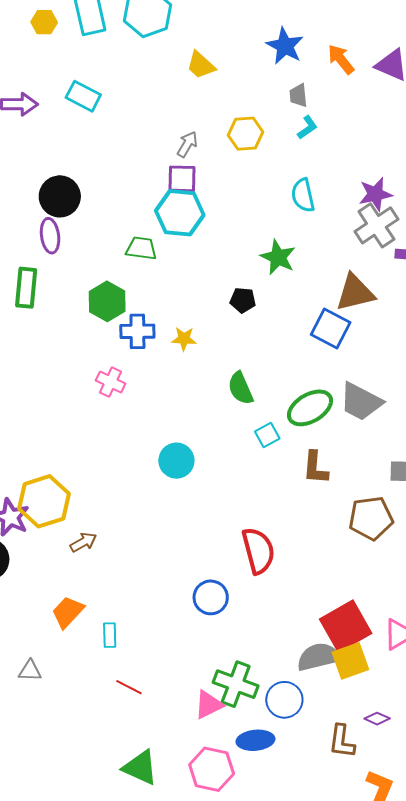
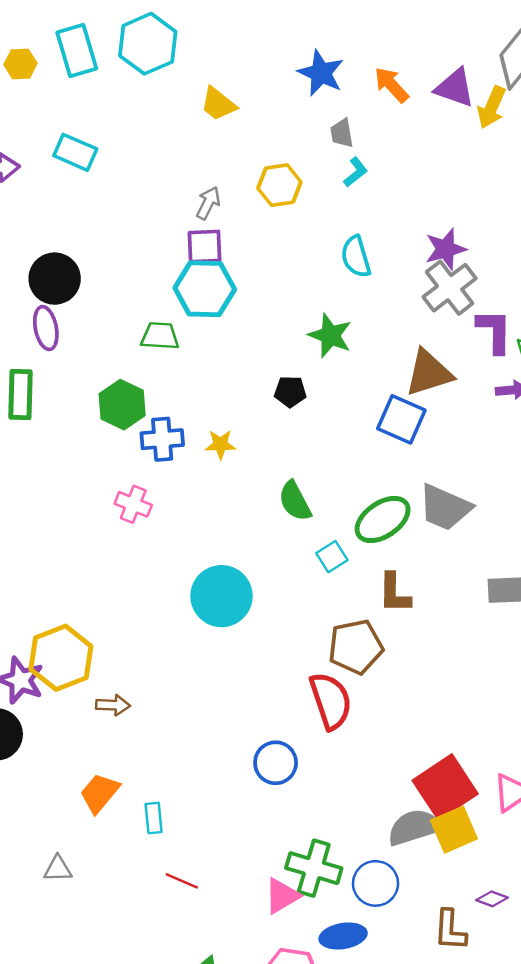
cyan circle: (176, 461) -> (222, 596), size x1.4
brown pentagon: (371, 518) -> (356, 647), moved
brown arrow: (83, 542) -> (113, 705), turned 36

